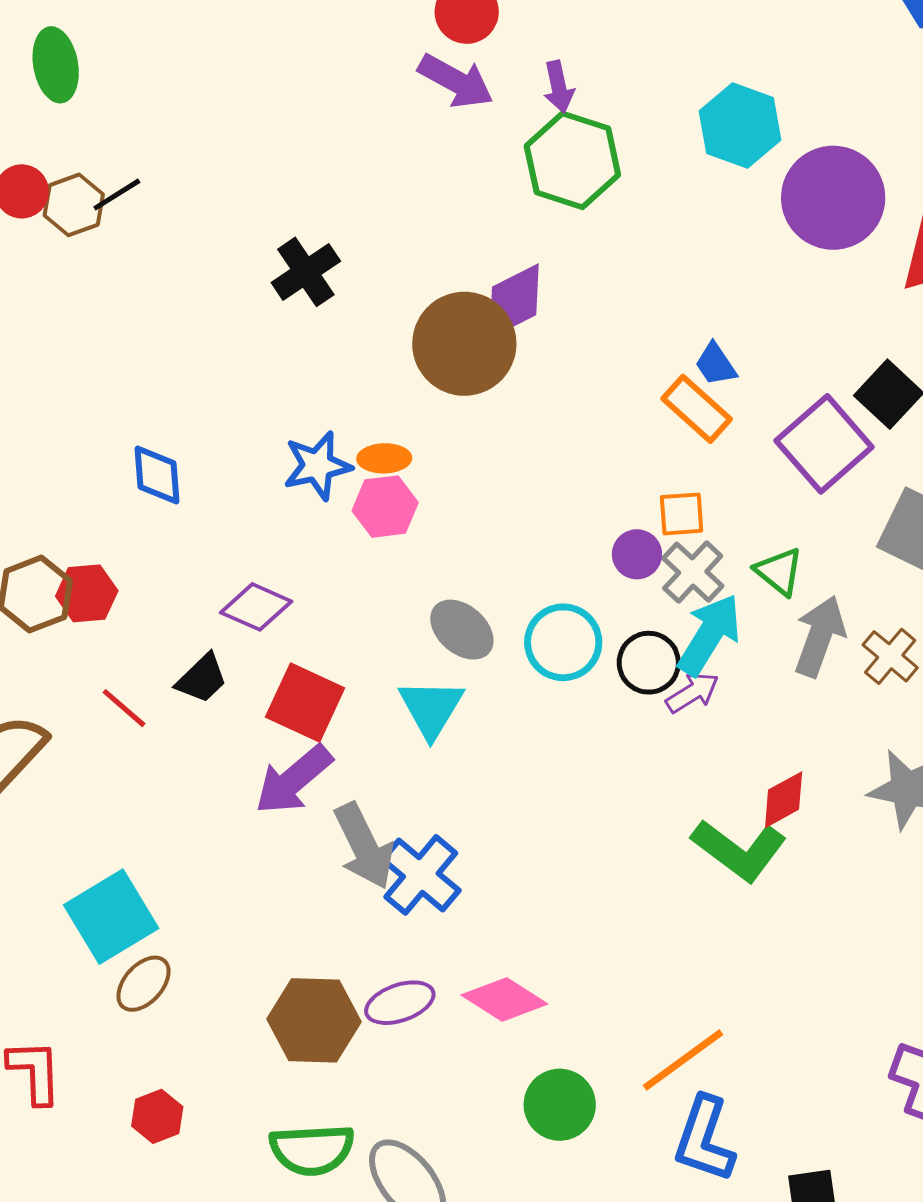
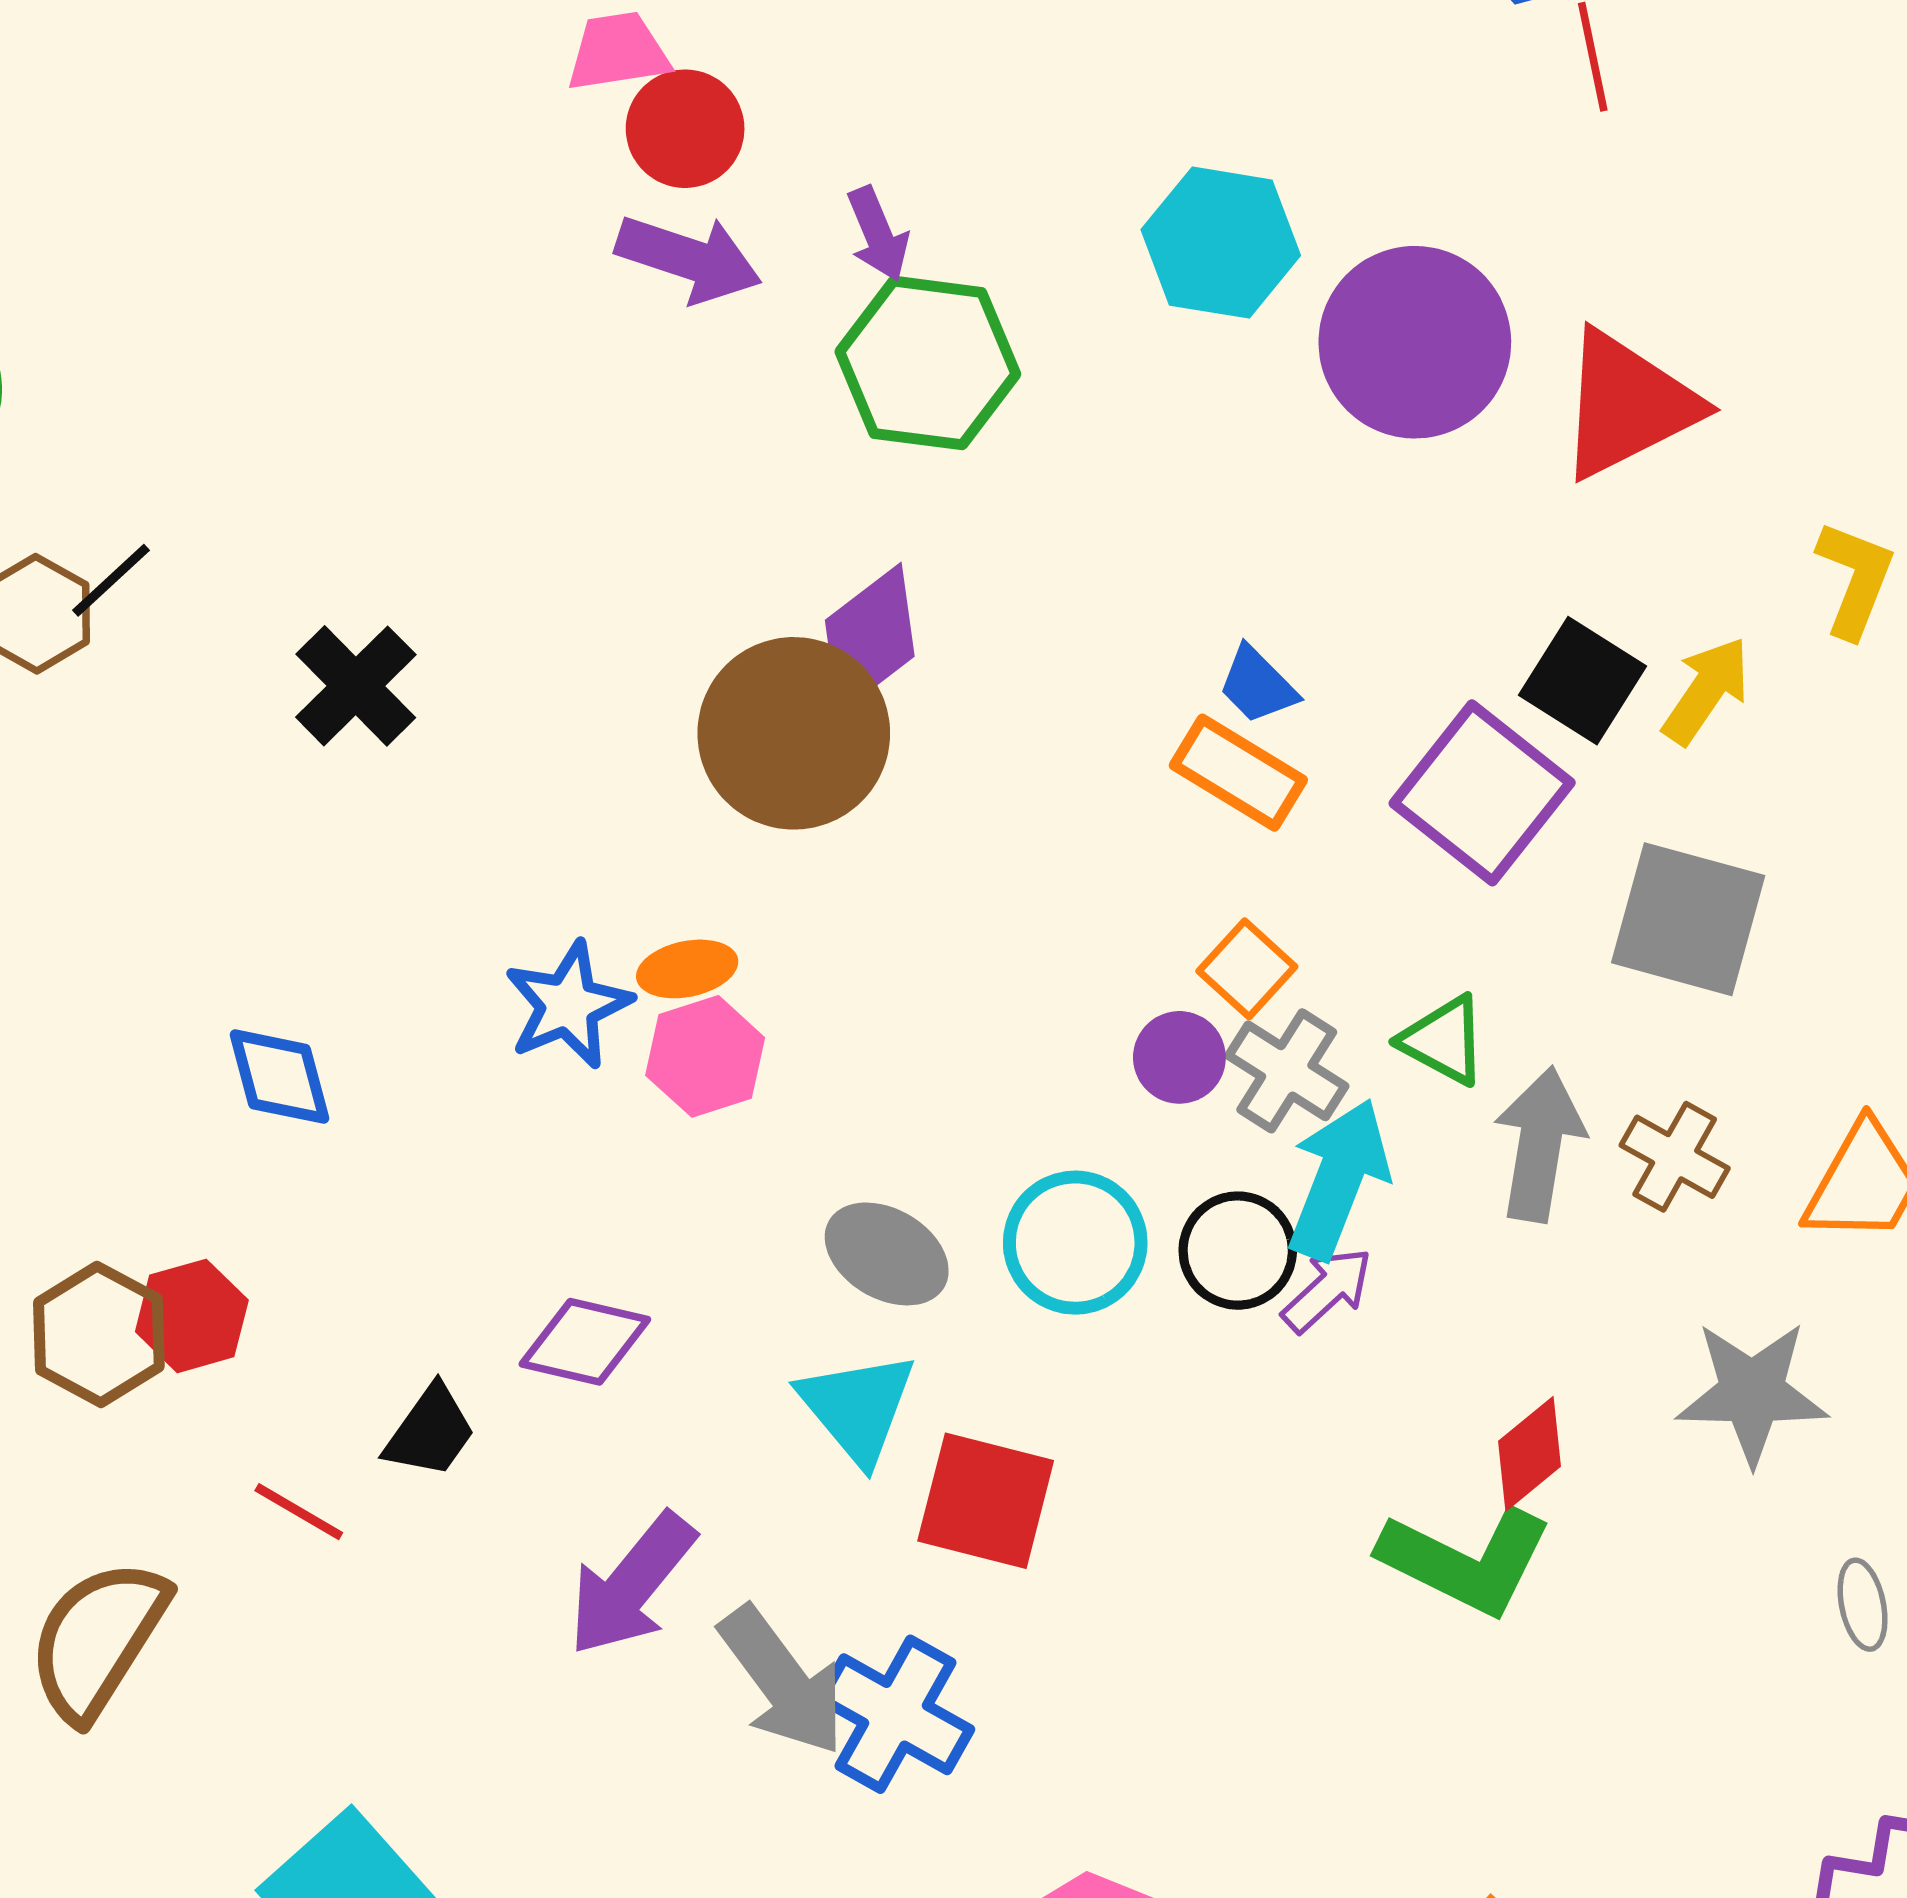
black cross: (306, 272) -> (356, 686), moved
orange square: (682, 514) -> (1247, 969), turned -33
purple diamond: (256, 607) -> (585, 1342), moved
red square: (305, 702) -> (986, 1501), moved

